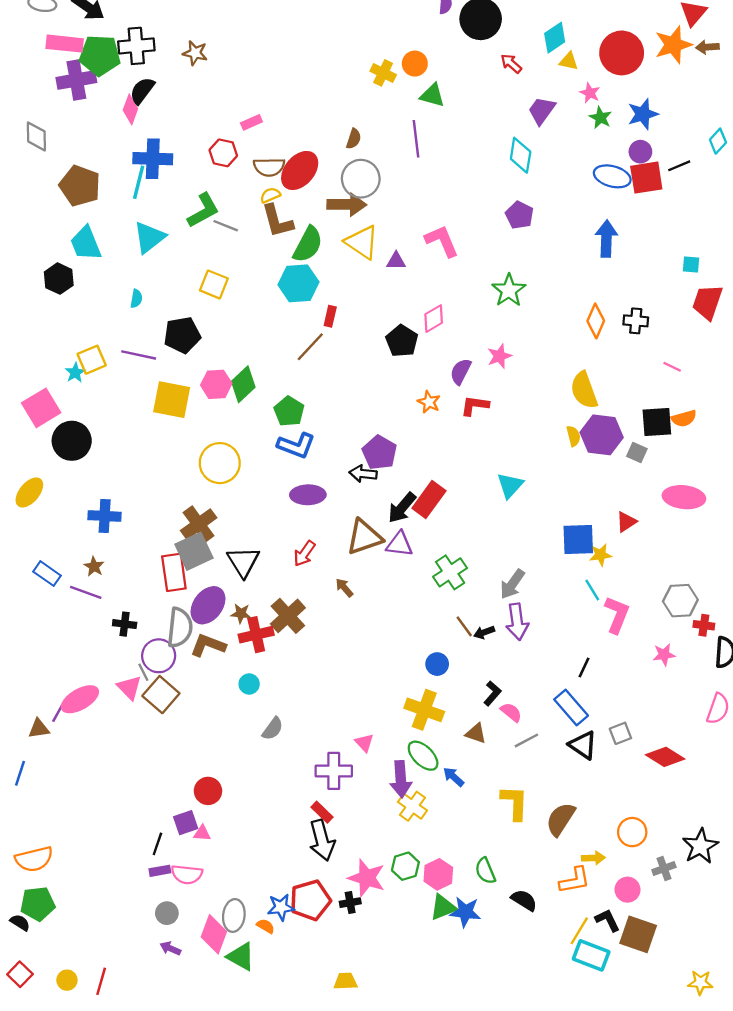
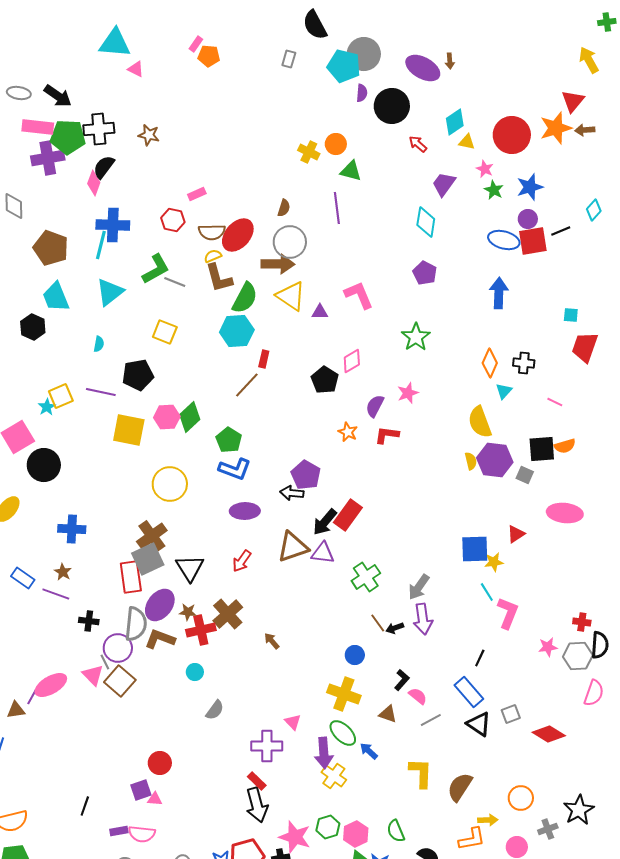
cyan triangle: (510, 485) -> (504, 391), moved, size x0.7
brown arrow: (344, 588) -> (272, 641), moved
gray hexagon: (680, 601) -> (578, 656), moved
black line: (157, 844) -> (85, 806), moved

